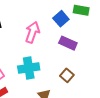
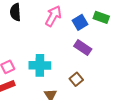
pink arrow: (32, 32) -> (53, 16), moved

